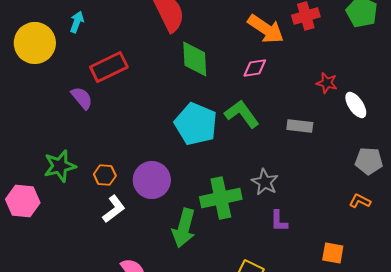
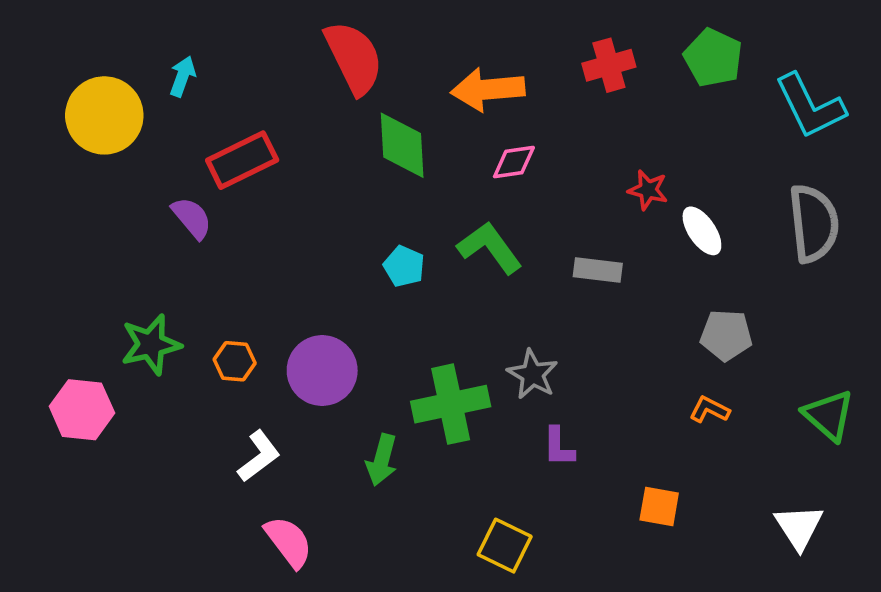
orange arrow: (266, 29) -> (488, 89), moved, turned 141
cyan pentagon: (196, 124) -> (404, 266), size x0.5
white L-shape: (114, 209) -> (259, 456), moved
green arrow: (184, 228) -> (382, 460), size x0.7

